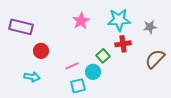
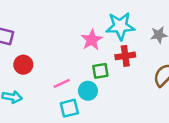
pink star: (81, 21) -> (92, 40), moved
green square: (103, 56) -> (100, 71), turned 32

